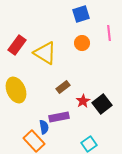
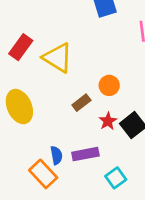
orange circle: (82, 43) -> (109, 85), moved
purple rectangle: (59, 117) -> (85, 154), moved

